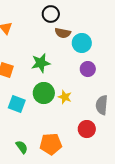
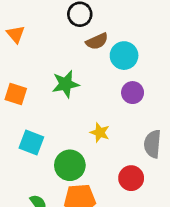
brown semicircle: (63, 33) -> (97, 41), turned -35
green circle: (44, 93) -> (70, 165), moved

